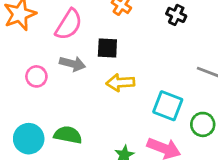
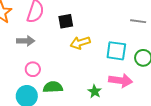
gray arrow: (72, 64) -> (26, 41), moved
pink circle: (36, 76) -> (33, 69), moved

